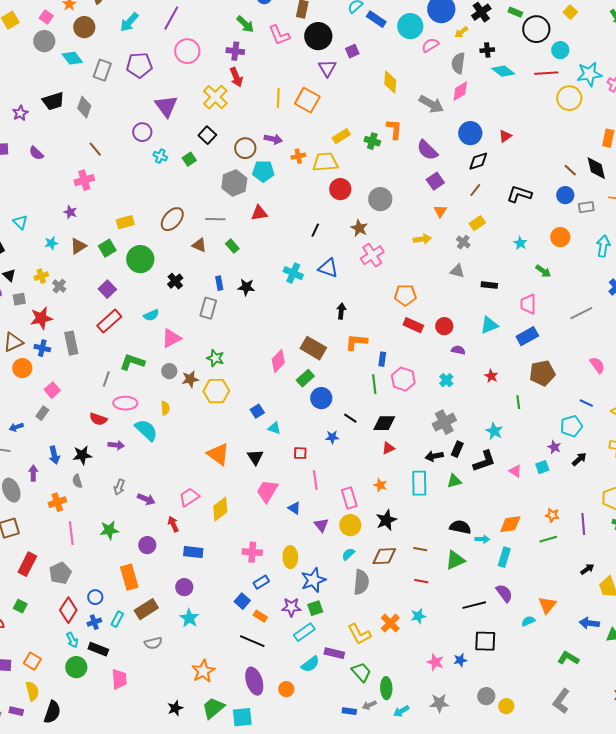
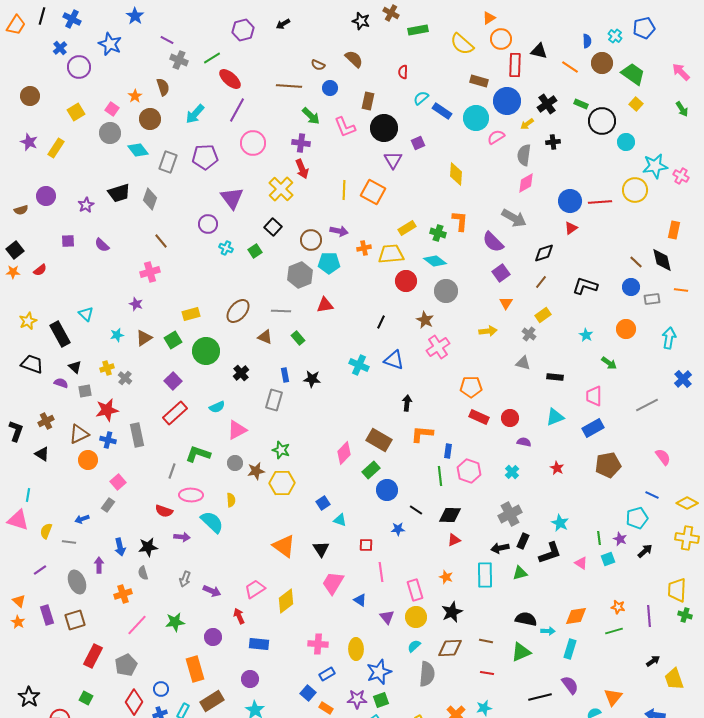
cyan diamond: (503, 71) -> (435, 261), moved
red line: (546, 73) -> (600, 202), moved
gray arrow: (431, 104) -> (514, 218), moved
blue circle: (470, 133) -> (570, 201), moved
green line: (518, 402) -> (599, 538), moved
pink line: (71, 533) -> (137, 625), turned 50

